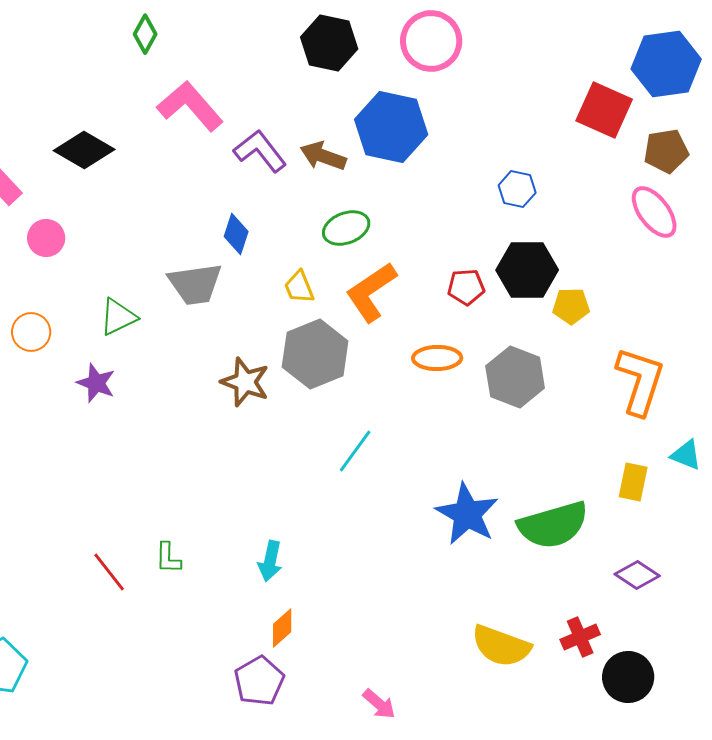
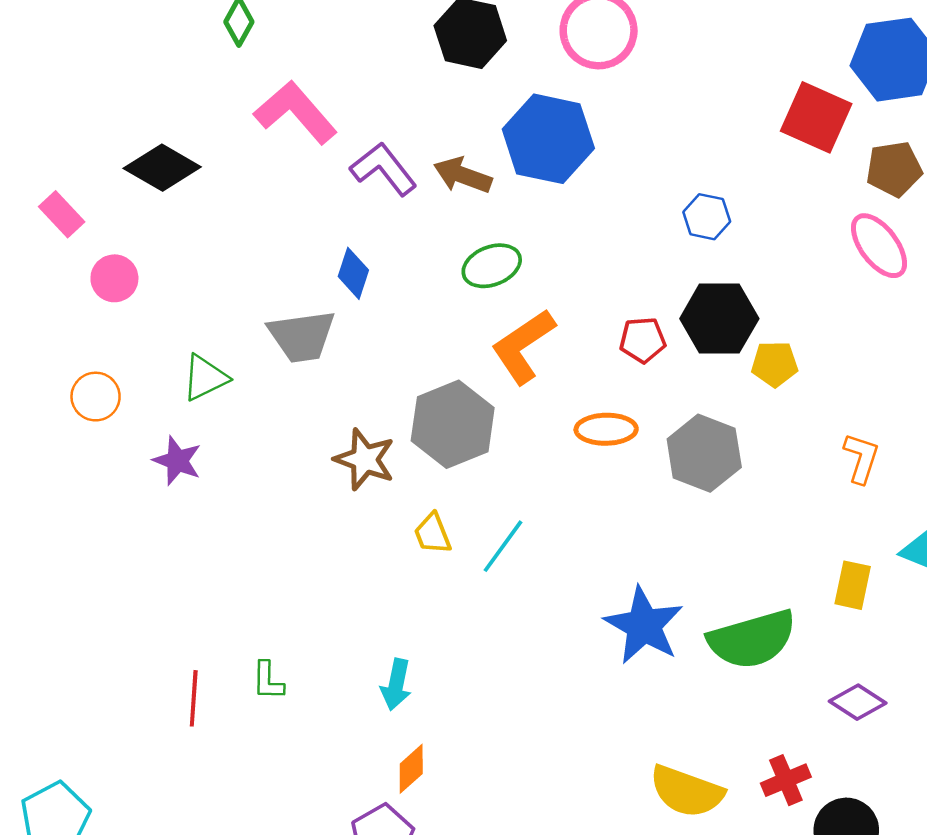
yellow trapezoid: (299, 287) -> (433, 534), moved
orange L-shape: (640, 381) -> (861, 458), size x0.6
red line: (109, 572) -> (194, 698), turned 42

